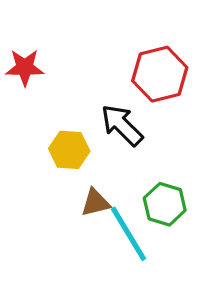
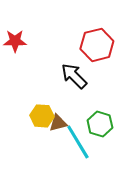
yellow hexagon: (69, 150) -> (42, 116), moved

